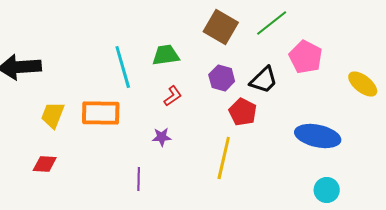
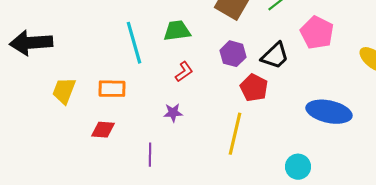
orange rectangle: (101, 113) -> (112, 89), size x0.7
red diamond: (45, 164) -> (103, 130), moved
cyan circle: (327, 190) -> (298, 167), moved

